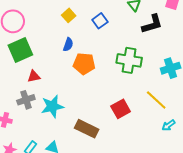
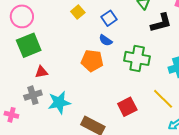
blue semicircle: (68, 44) -> (106, 40), moved, turned 104

